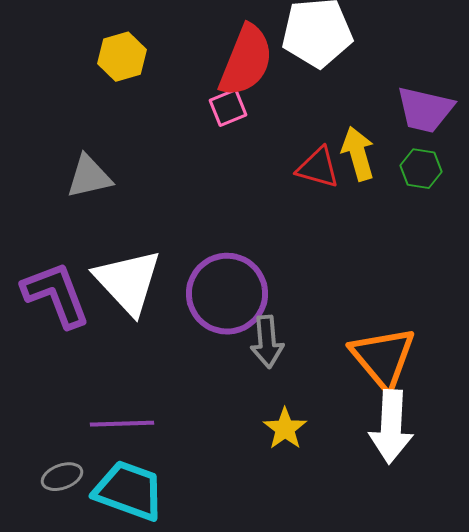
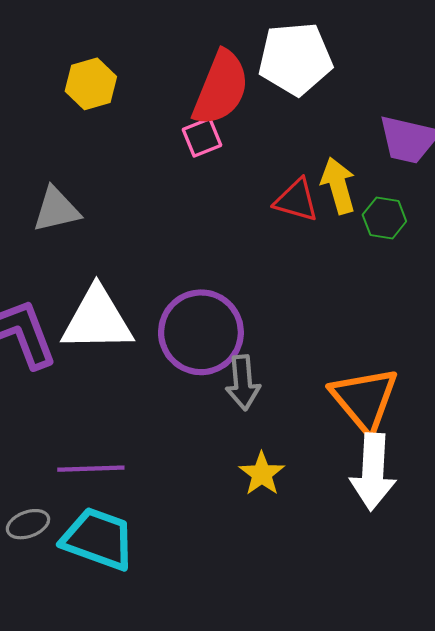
green hexagon: (421, 169) -> (384, 218), moved
white triangle: (128, 282) -> (97, 320), turned -48

